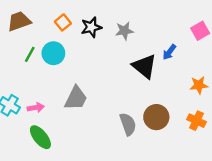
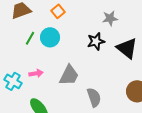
black star: (91, 27) -> (96, 41), moved
pink arrow: (36, 108) -> (36, 73), moved
gray semicircle: (128, 124) -> (94, 97), moved

